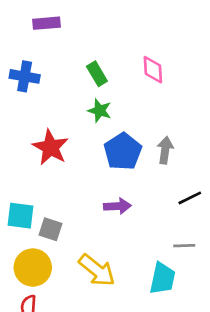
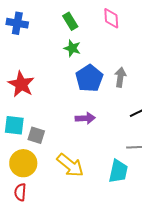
red star: (51, 147) -> (21, 84), moved

